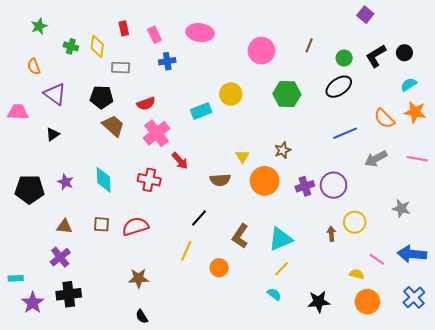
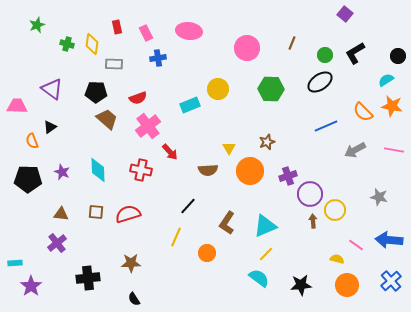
black circle: (404, 53) -> (398, 56), moved
orange semicircle: (34, 66) -> (32, 141), moved
purple circle: (333, 185) -> (310, 194), moved
black cross: (69, 294) -> (88, 278), moved
cyan semicircle: (274, 294) -> (259, 278), size x1.5

